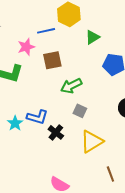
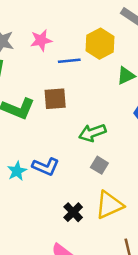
pink star: (26, 47) -> (41, 40), moved
brown square: (52, 60) -> (55, 99), moved
black cross: (56, 132) -> (73, 212), moved

